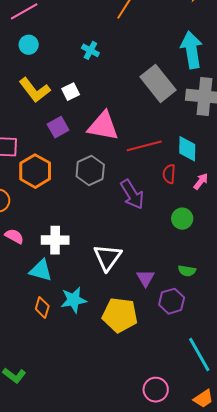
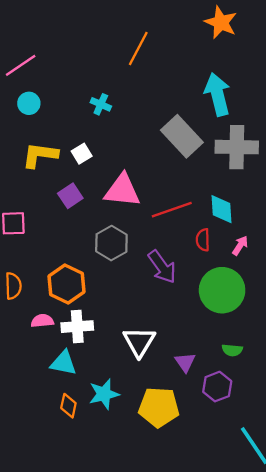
yellow L-shape: (35, 90) -> (40, 155), turned 140
orange hexagon: (35, 171) -> (66, 284), moved
green circle: (182, 219) -> (222, 290), size x1.8
pink semicircle: (14, 236) -> (42, 321), moved, turned -30

